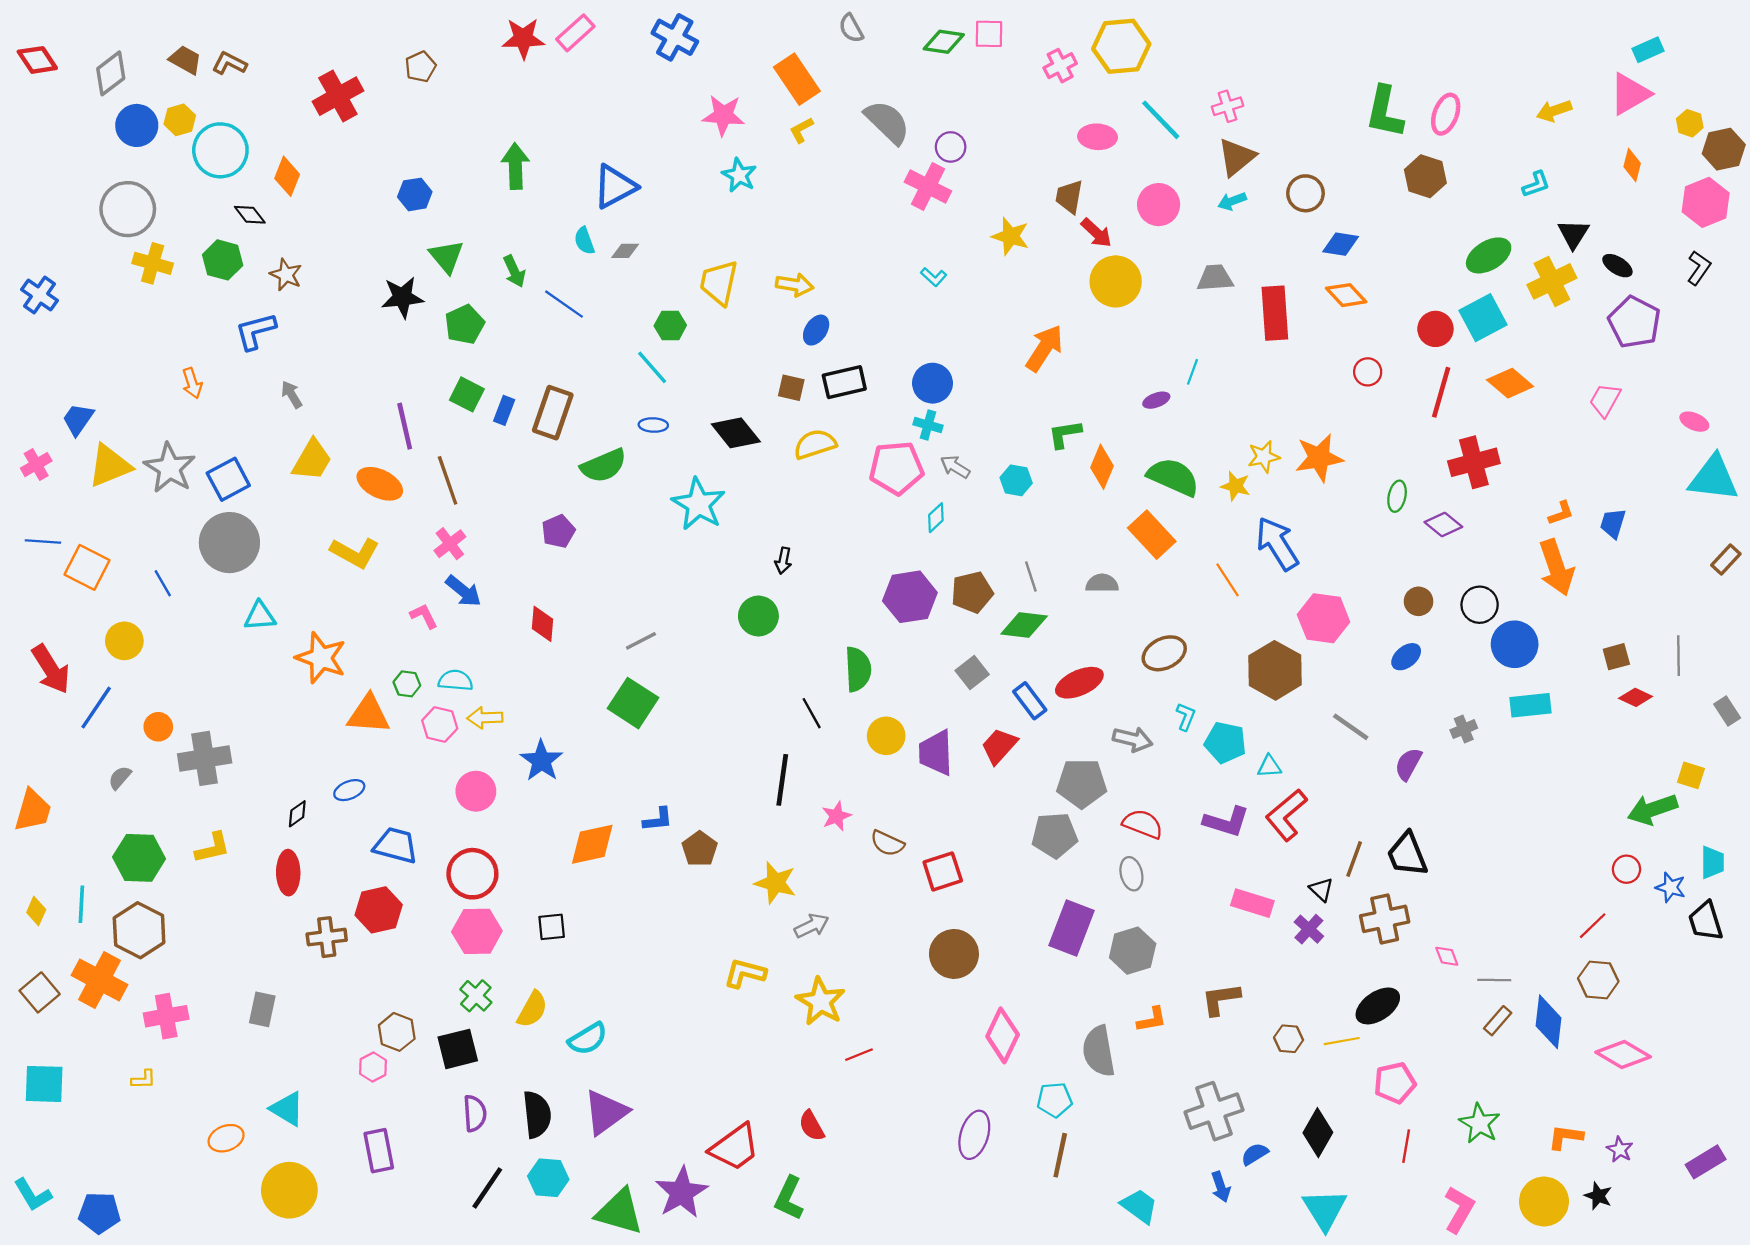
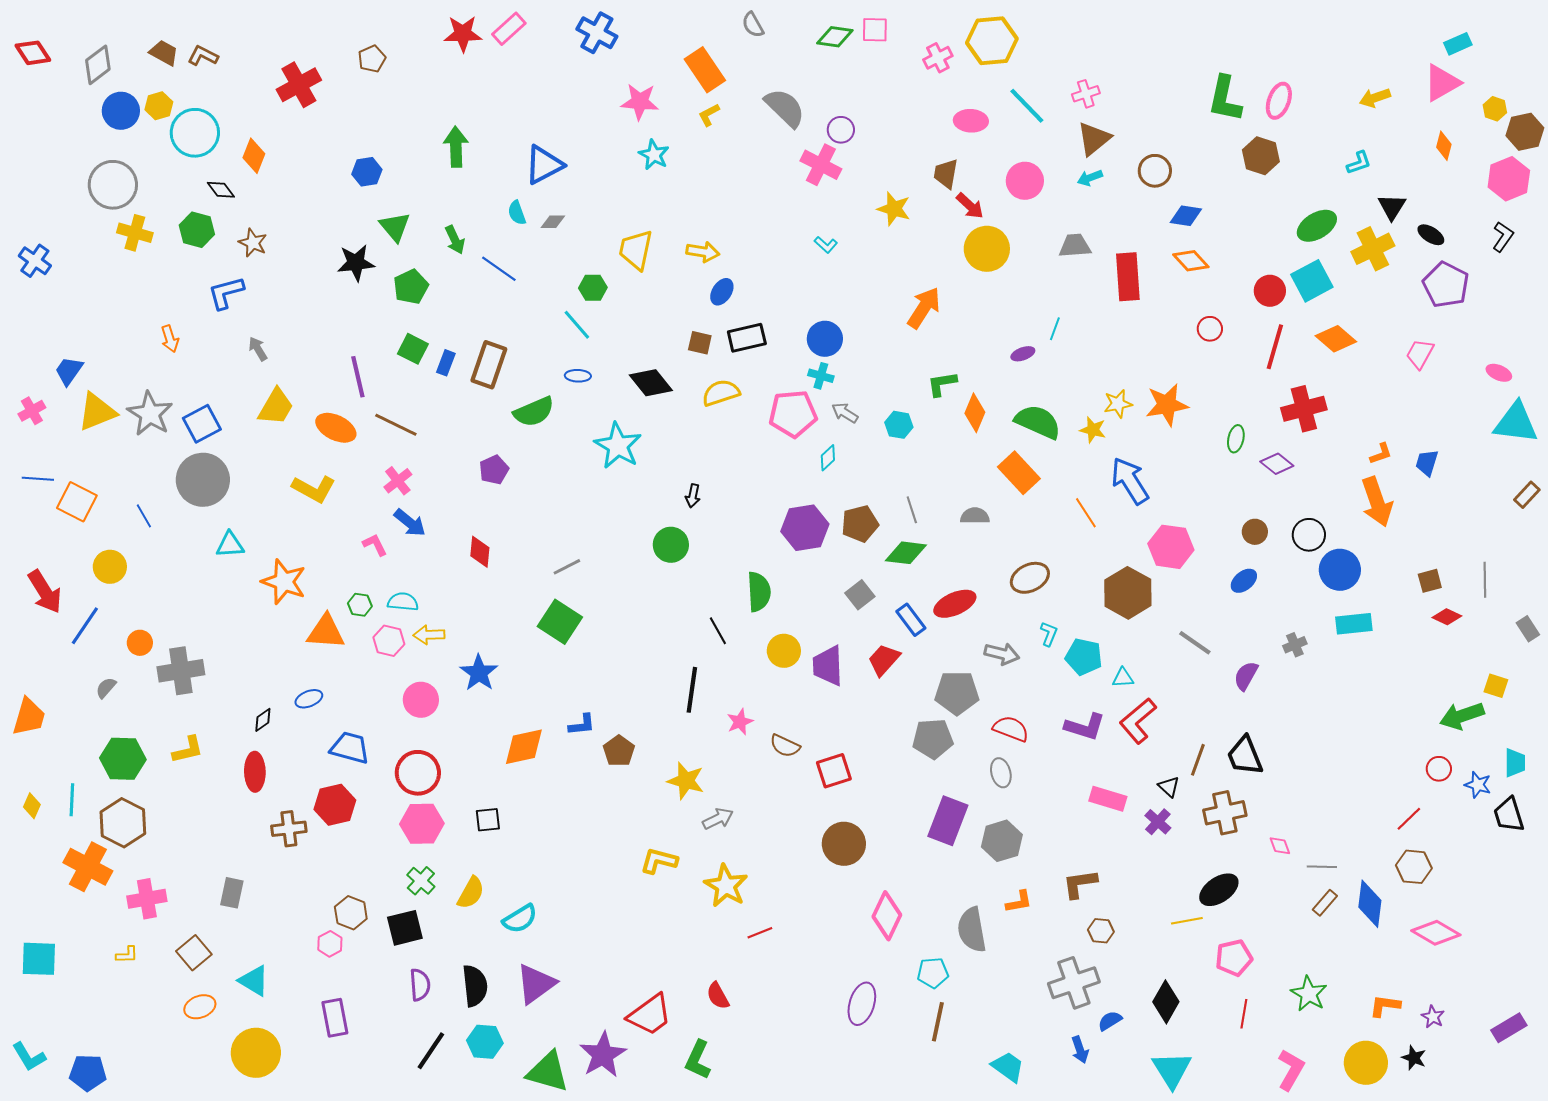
brown line: (448, 480) -> (396, 425), turned -45
brown square: (40, 992) -> (194, 953), moved
brown hexagon: (1289, 1039) -> (1101, 931), moved

